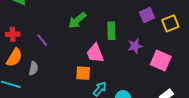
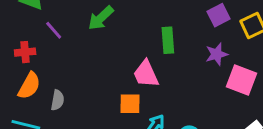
green arrow: (77, 20) -> (101, 18), moved
purple line: (42, 40) -> (54, 30), moved
purple star: (135, 46) -> (217, 54), moved

